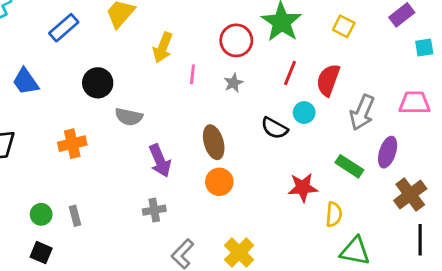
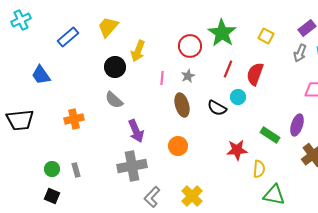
pink line: (192, 74) -> (162, 78), moved
black circle: (98, 83) -> (115, 67), moved
gray arrow: (362, 113) -> (300, 53), moved, size x0.7
gray semicircle: (129, 117) -> (114, 100), turned 30
brown ellipse: (214, 142) -> (182, 105), moved
gray cross: (154, 210) -> (132, 166), size x1.8

